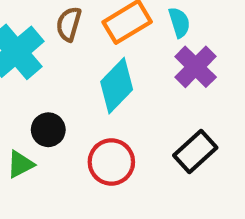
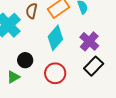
purple cross: (196, 67) -> (89, 41), moved

